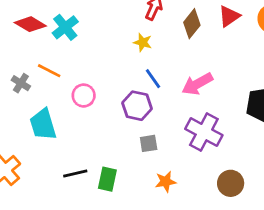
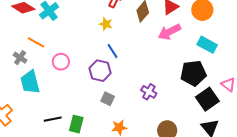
gray cross: (21, 83) -> (20, 58), moved
pink arrow: (197, 84) -> (169, 32), moved
purple cross: (204, 132) -> (149, 92), size x0.6
gray square: (149, 143) -> (108, 99), turned 32

